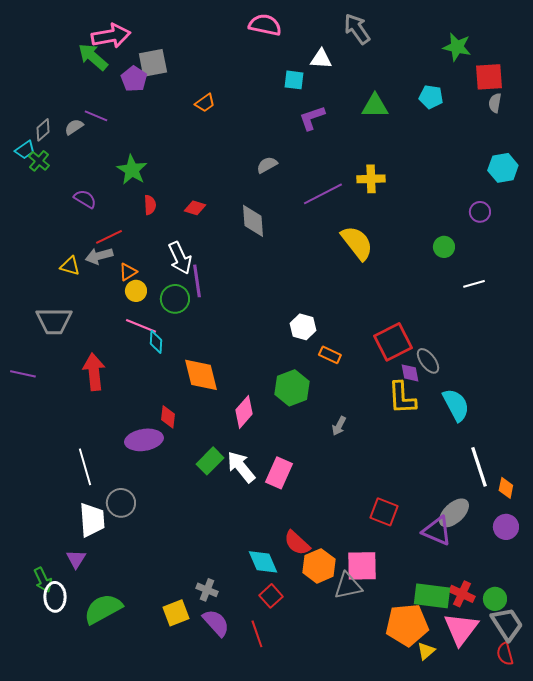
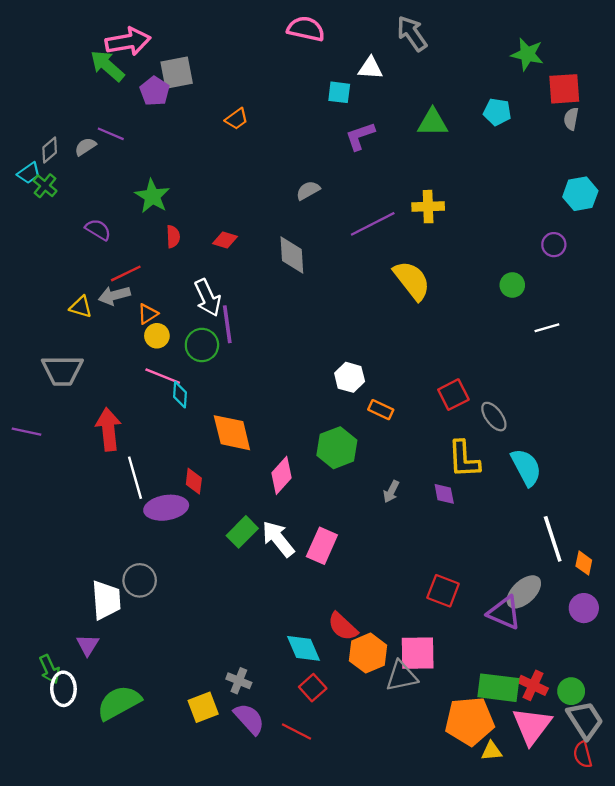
red square: (393, 342) -> (453, 395), size x0.7
purple diamond: (410, 373) -> (444, 494), moved
white line: (85, 467) -> (135, 478), moved
red line: (257, 634) -> (297, 732), turned -44
yellow triangle: (426, 651) -> (492, 751), turned 36

